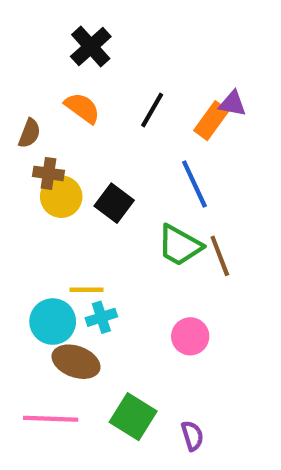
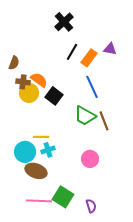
black cross: (91, 47) -> (64, 22), moved
orange semicircle: (82, 108) -> (39, 80), moved
orange rectangle: (211, 121) -> (89, 58), moved
pink line: (51, 419) -> (39, 201), moved

